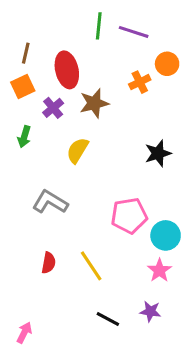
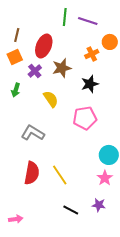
red ellipse: (67, 70) -> (44, 46), turned 35
yellow semicircle: (77, 150) -> (51, 99), turned 114
black star: (158, 153) -> (90, 84), moved
pink pentagon: (129, 216) -> (85, 118), moved
red semicircle: (49, 263) -> (32, 173), size x1.6
pink arrow: (24, 333) -> (16, 219), turned 56

